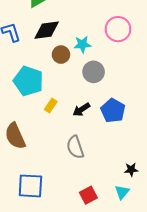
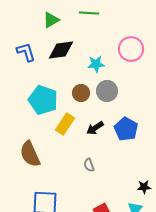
brown circle: (61, 55) -> (81, 93), moved
yellow rectangle: (51, 105) -> (65, 124), size x1.5
gray semicircle: (75, 147) -> (89, 165), size x0.6

